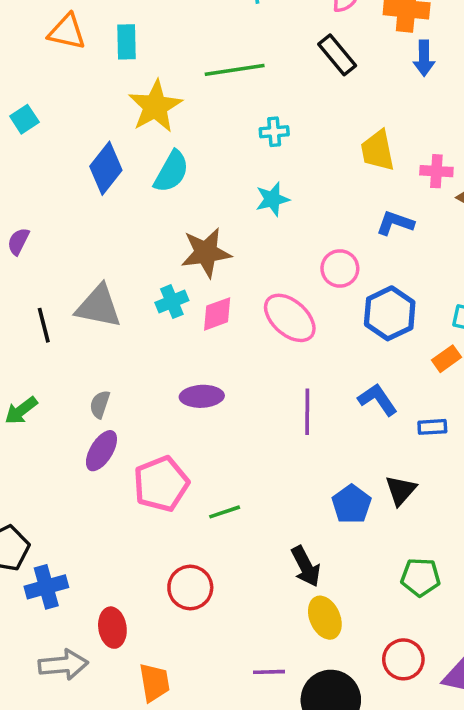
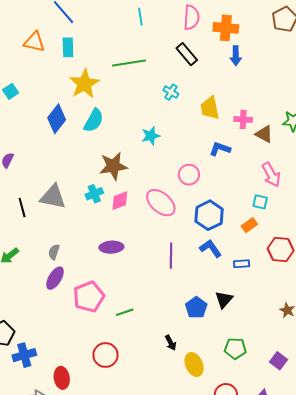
cyan cross: (274, 132) -> (171, 92), moved, turned 35
blue hexagon: (390, 313) -> (209, 215), moved
black arrow: (306, 566) -> (171, 343), size x0.7
yellow ellipse: (325, 618) -> (194, 365), moved

